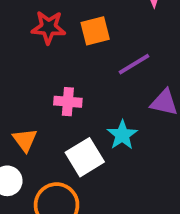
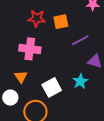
pink cross: (68, 102) -> (30, 49), moved, size x1.5
cyan star: (122, 135) -> (80, 81), moved

